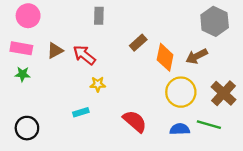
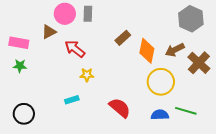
pink circle: (28, 16) -> (65, 14), moved
brown triangle: (55, 51) -> (49, 32), moved
brown cross: (224, 93) -> (199, 63), moved

